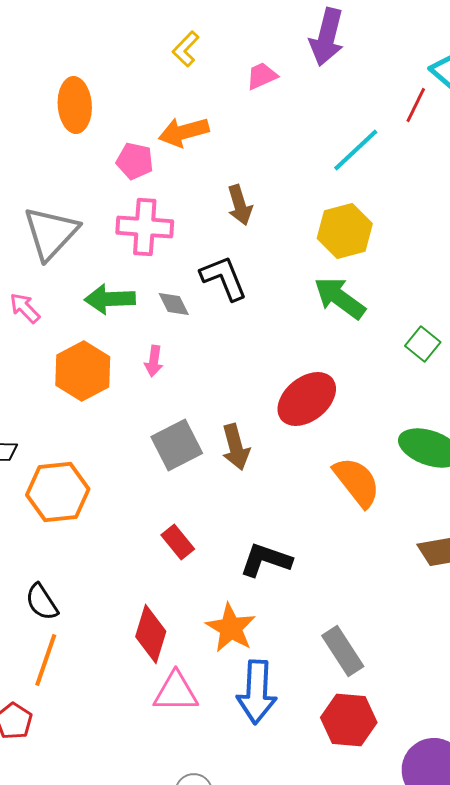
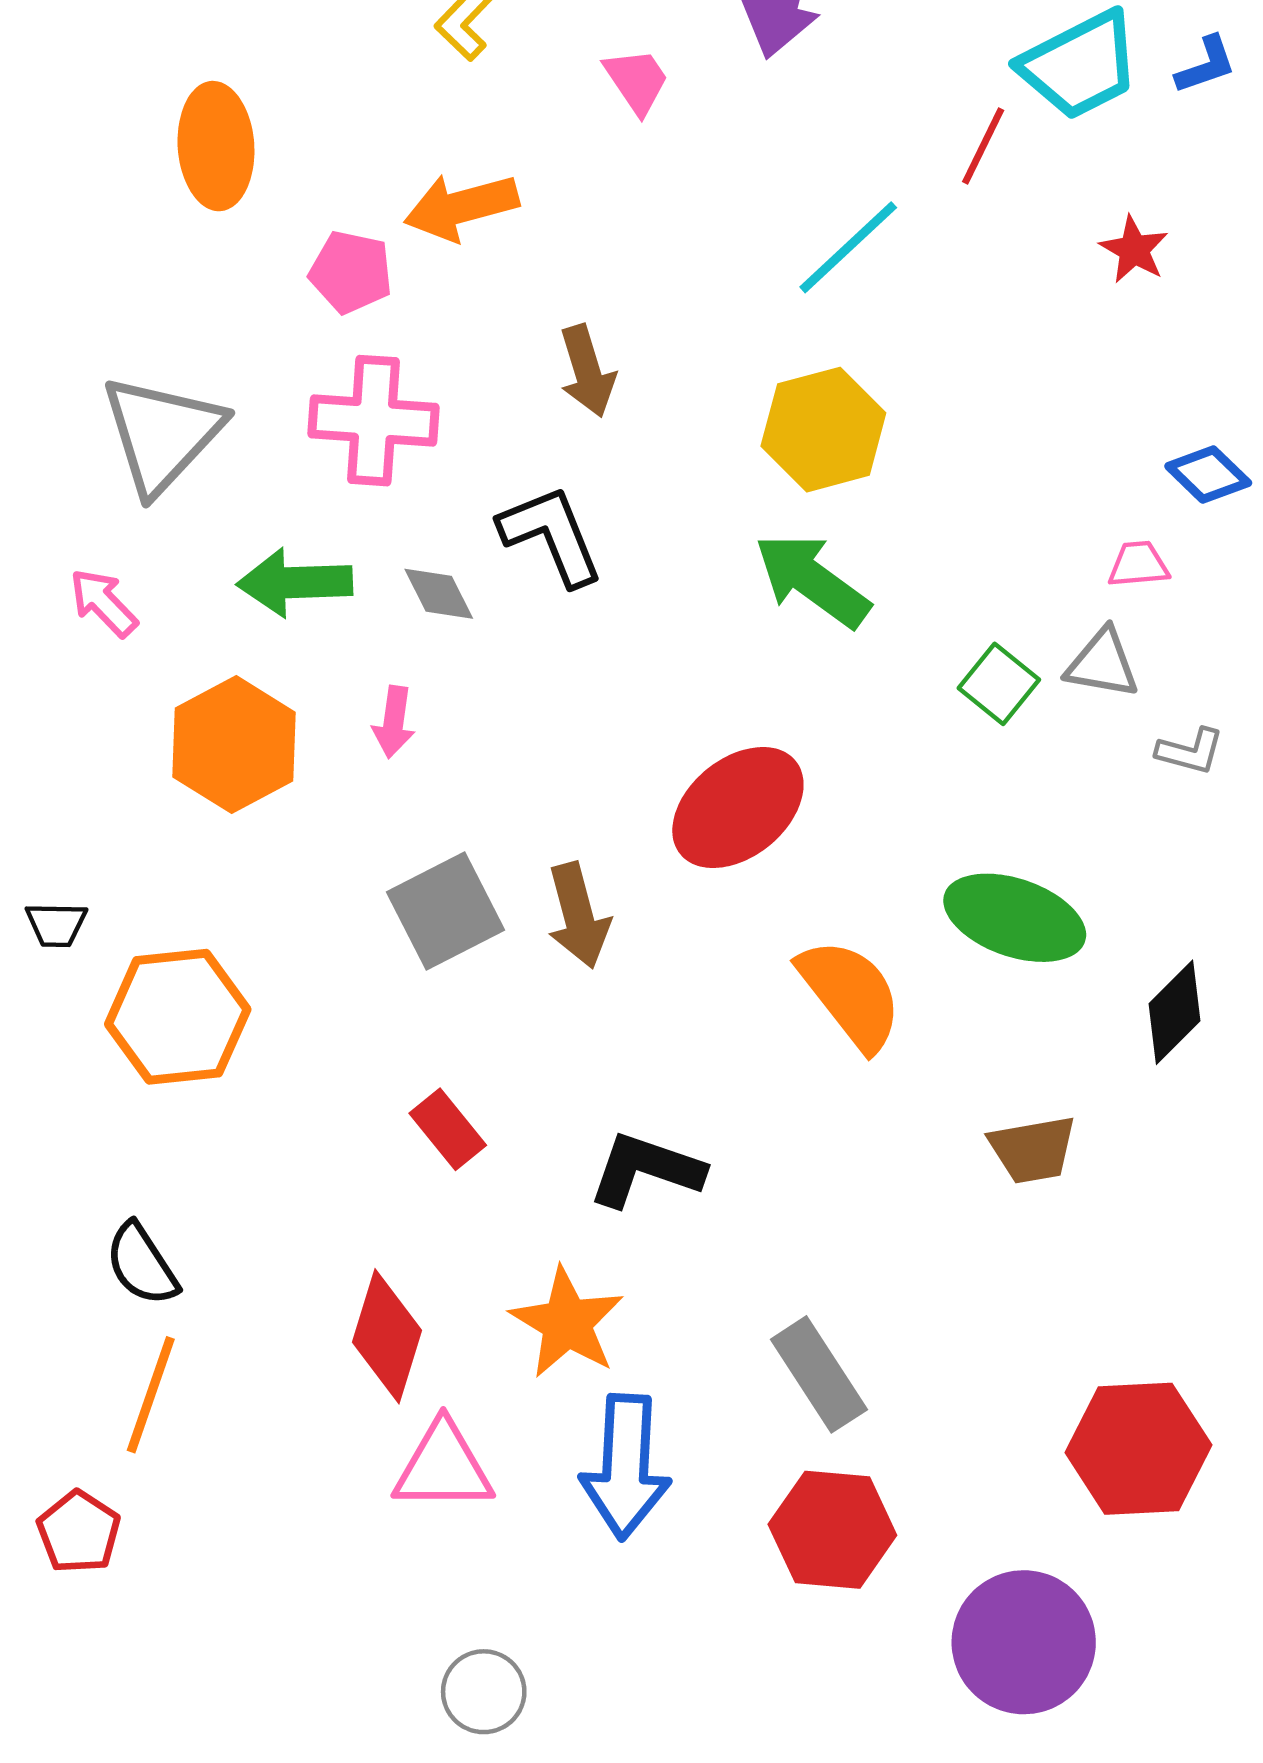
pink trapezoid: (262, 76) -> (637, 81), turned 80

